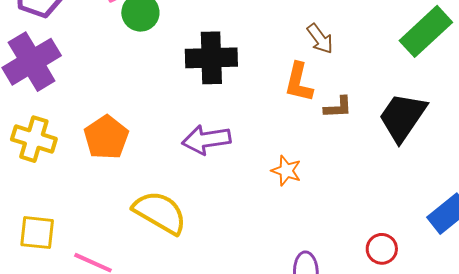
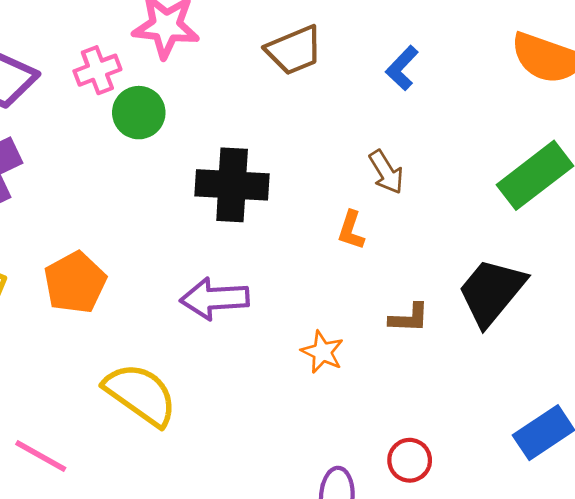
orange L-shape: (299, 82) -> (351, 230), size x0.7
brown L-shape: (338, 107) -> (409, 318), moved
red circle: (382, 249) -> (410, 460), moved

